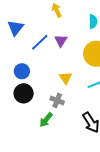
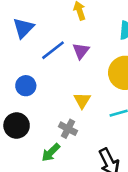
black circle: (24, 93) -> (17, 126), moved

